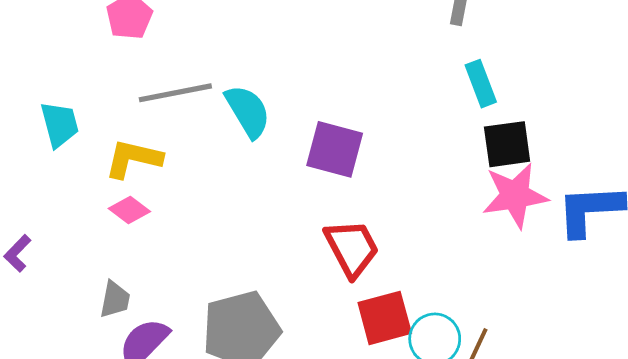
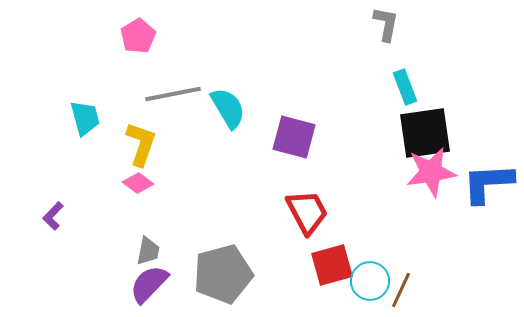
black square: (507, 144) -> (425, 133), size x1.4
yellow L-shape: (133, 159) -> (141, 144), turned 96
gray trapezoid: (115, 299) -> (148, 251), moved

